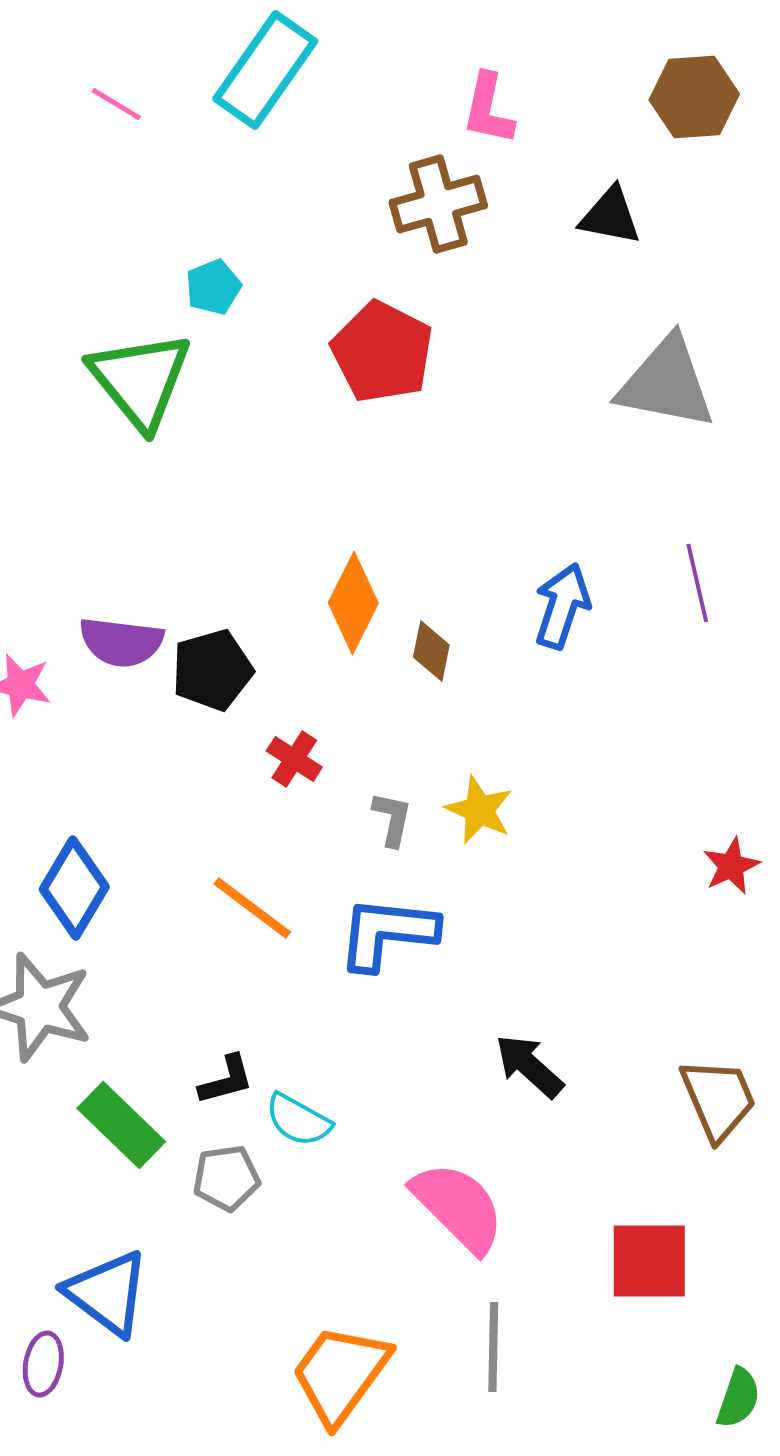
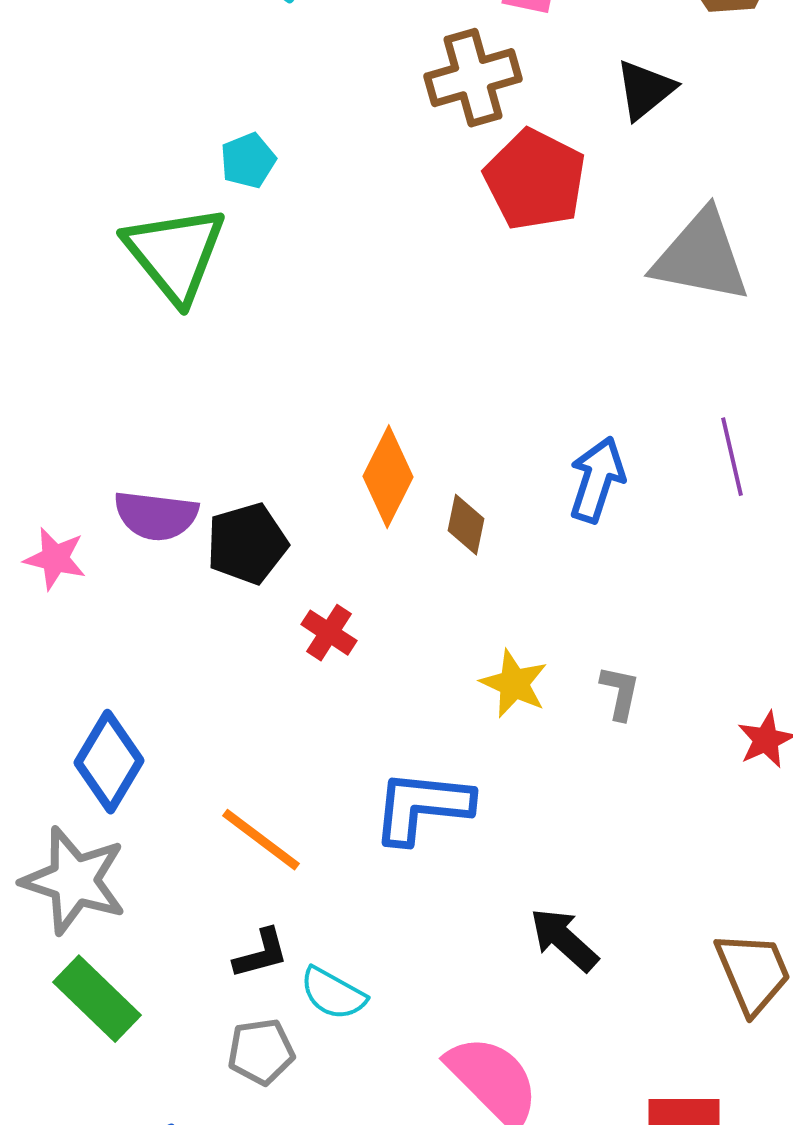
black triangle: (610, 216) -> (645, 90), turned -50
red pentagon: (382, 352) -> (535, 180), moved
gray L-shape: (392, 819) -> (620, 693), moved
orange line: (252, 908) -> (261, 840), moved
green rectangle: (121, 1125) -> (97, 999), moved

